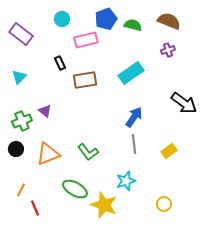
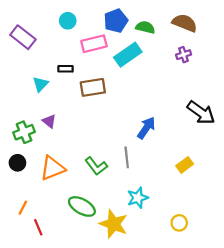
black rectangle: (60, 63) -> (66, 69), turned -64
cyan rectangle: (131, 73) -> (128, 55), moved
cyan triangle: (19, 77) -> (40, 84), moved
gray line: (134, 144) -> (127, 157), moved

